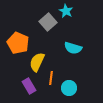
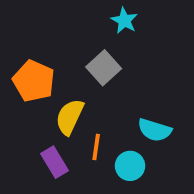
gray square: (48, 22) -> (104, 68), moved
cyan semicircle: (73, 48) -> (155, 130), moved

